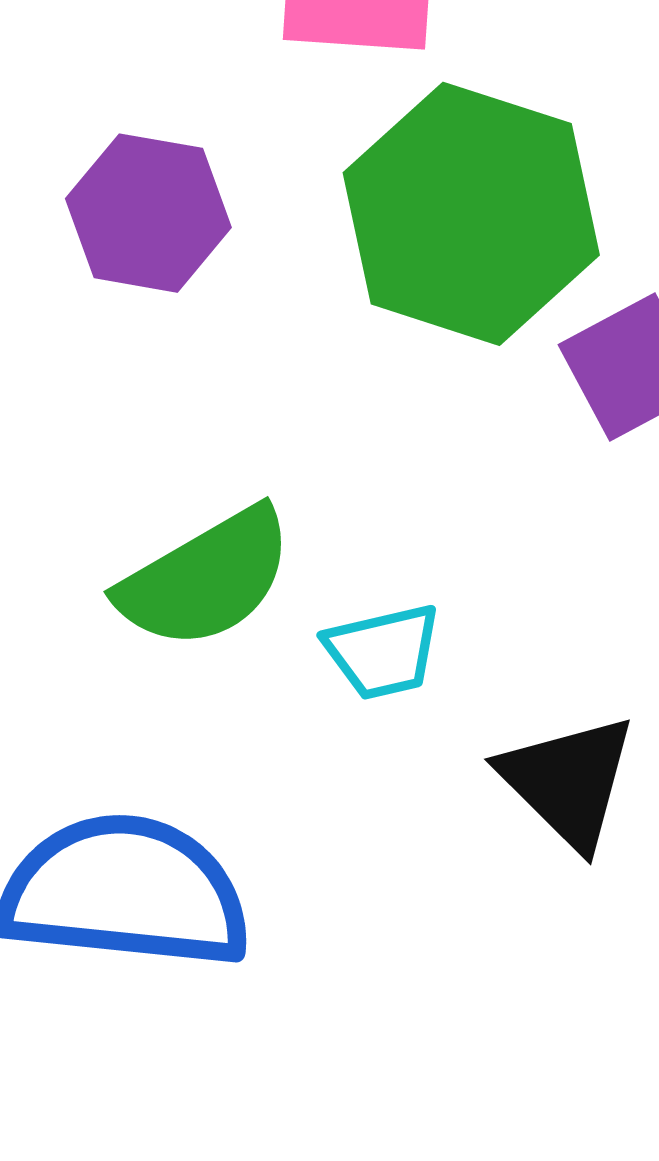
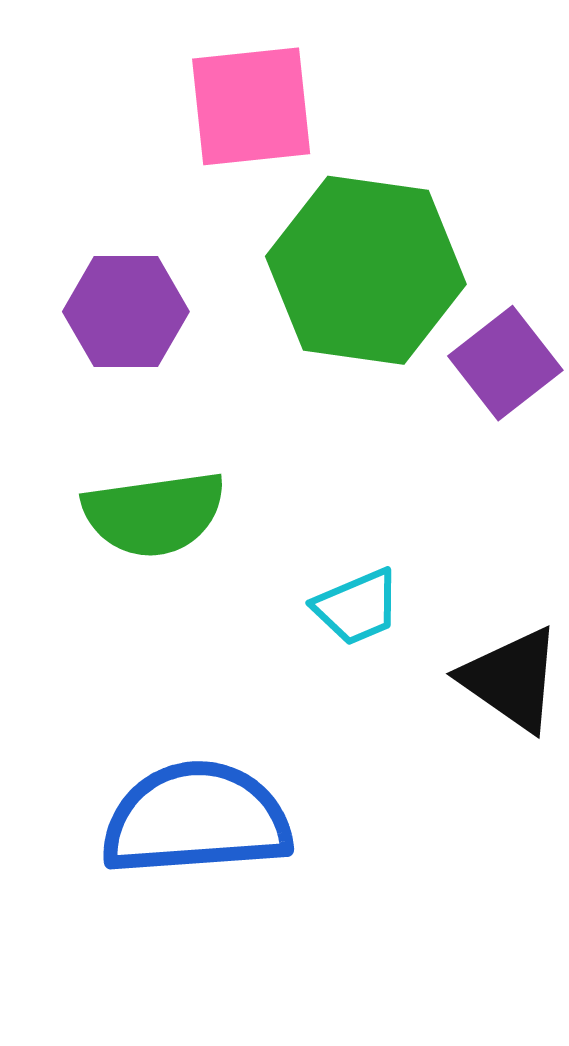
green semicircle: (206, 578) -> (154, 514), moved, turned 32

